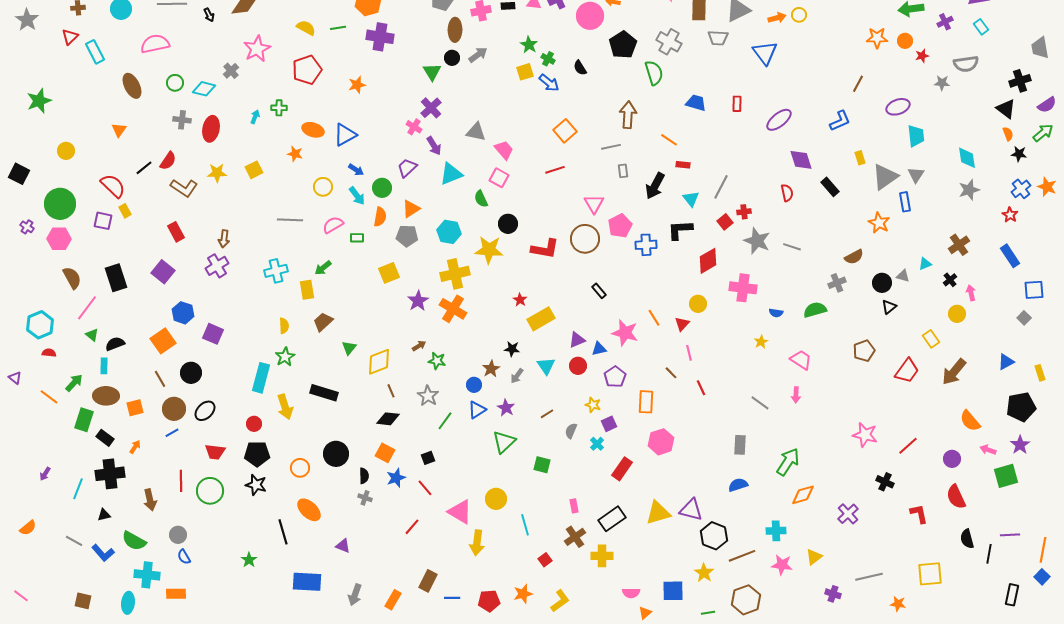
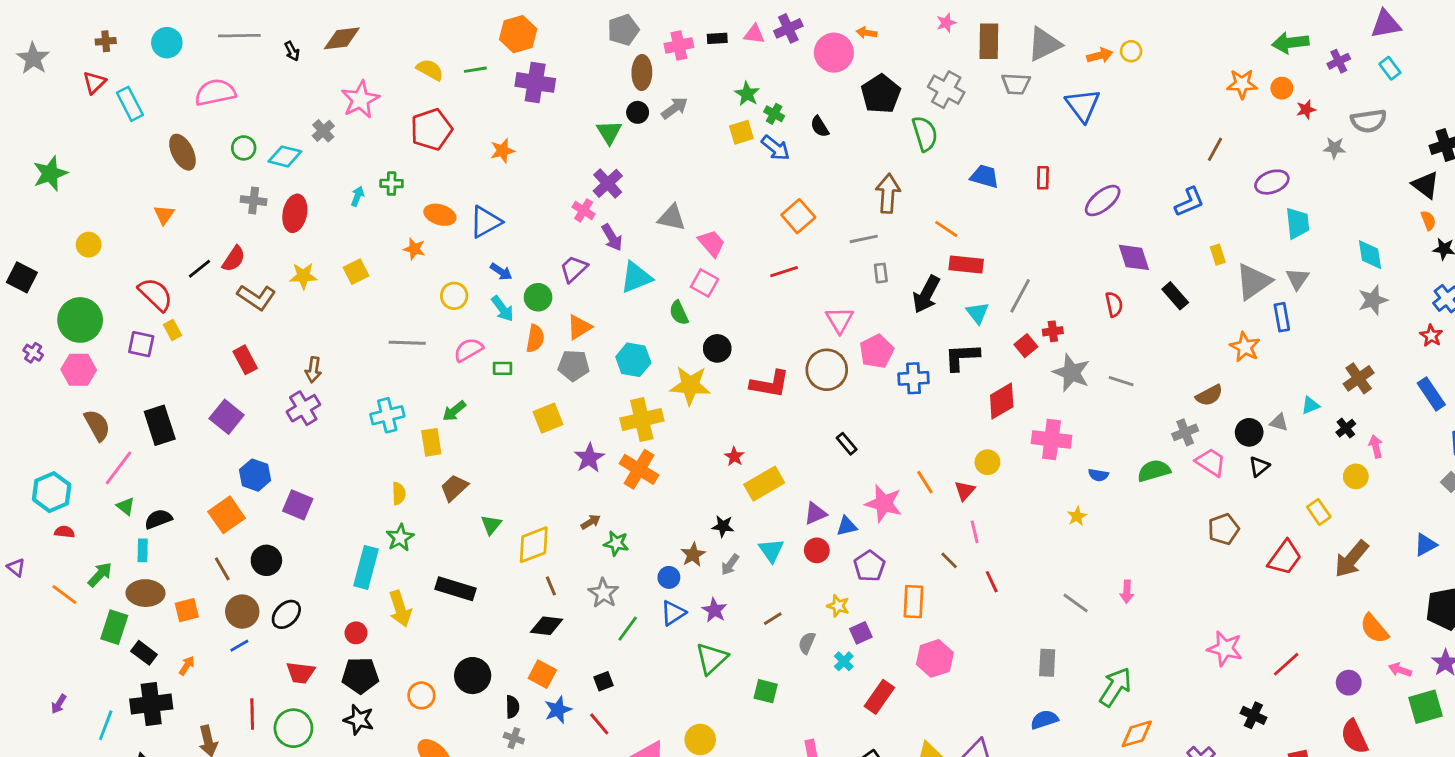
red rectangle: (683, 165) -> (966, 265), size x1.6
pink trapezoid: (801, 360) -> (1211, 462), moved

